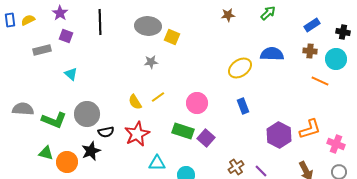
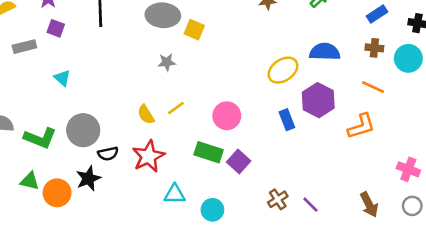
orange line: (320, 81) -> (373, 87), moved
orange L-shape: (310, 129) -> (361, 126), moved
purple hexagon: (279, 135) -> (318, 100), moved

